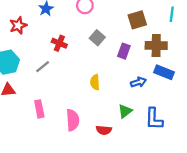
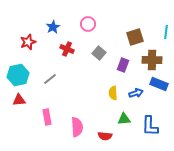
red cross: (59, 43) -> (67, 49), moved
yellow semicircle: (95, 82) -> (113, 93), moved
green triangle: (125, 111) -> (124, 119), turned 32

